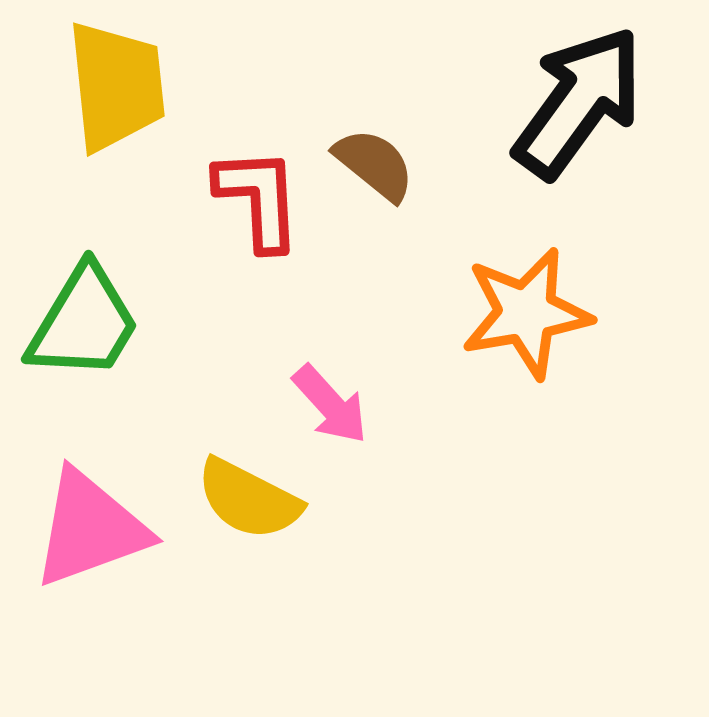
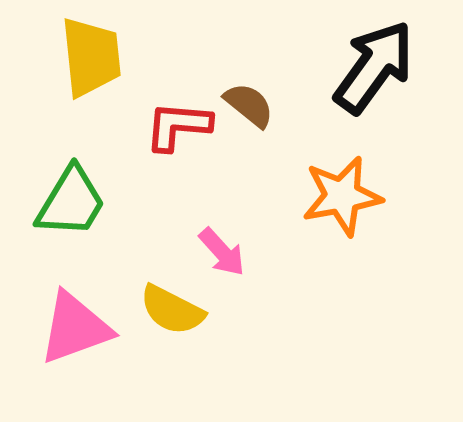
red L-shape: (258, 199) -> (178, 126), turned -82

